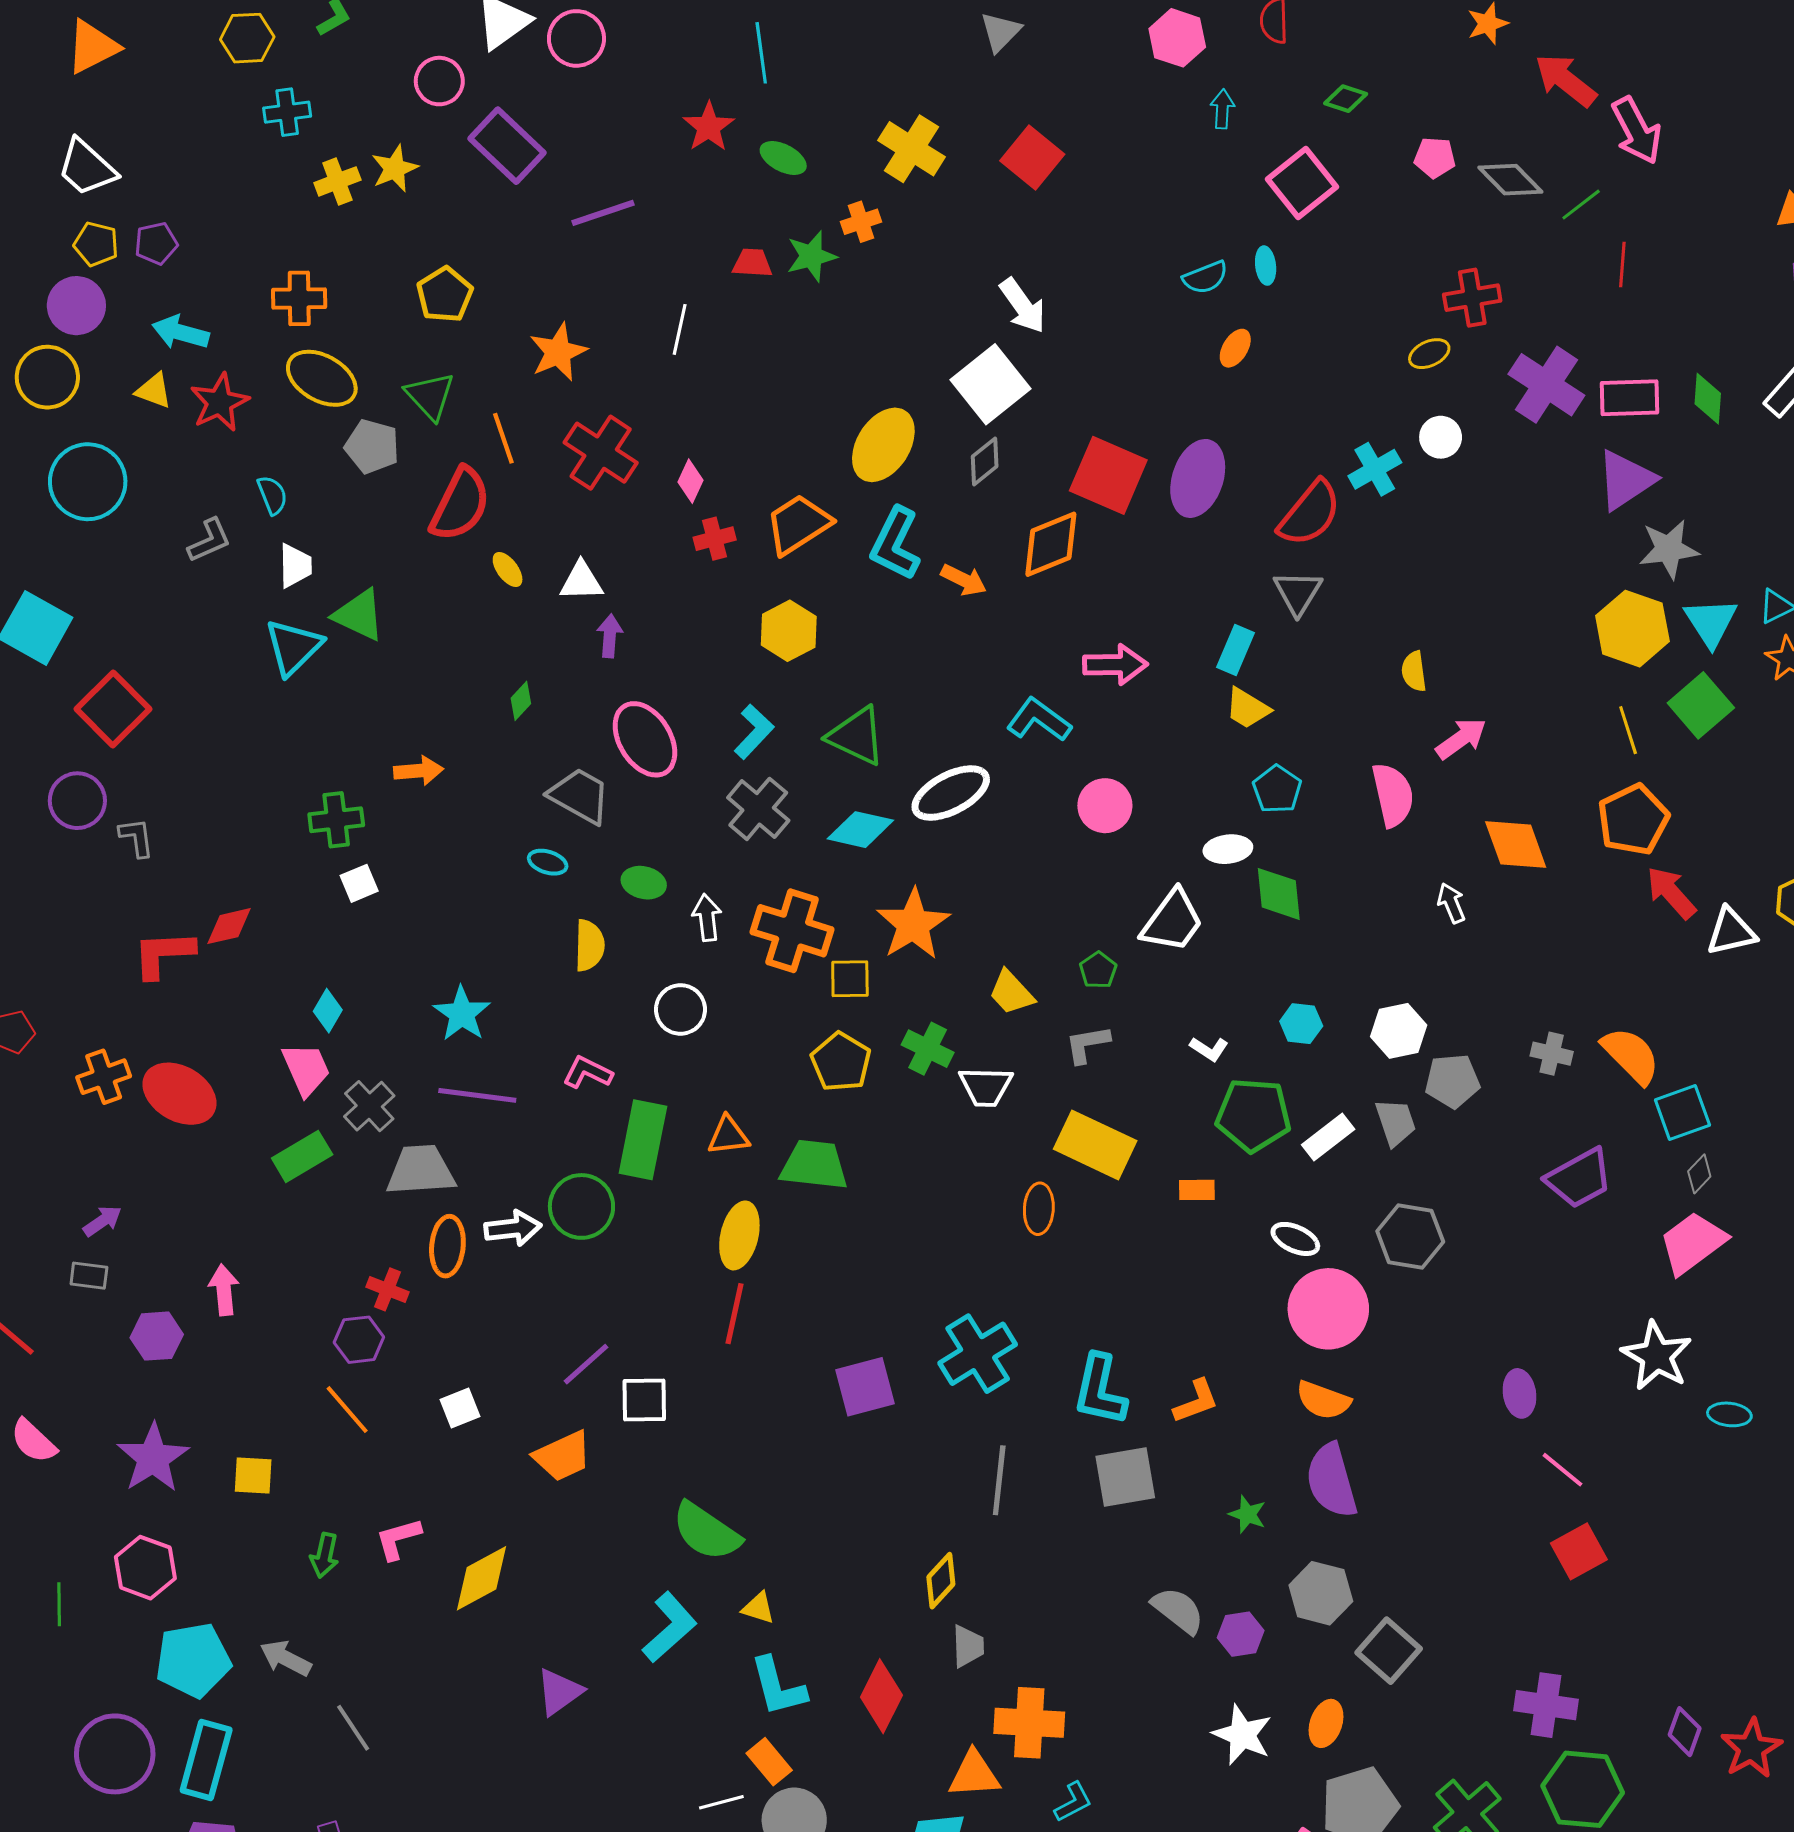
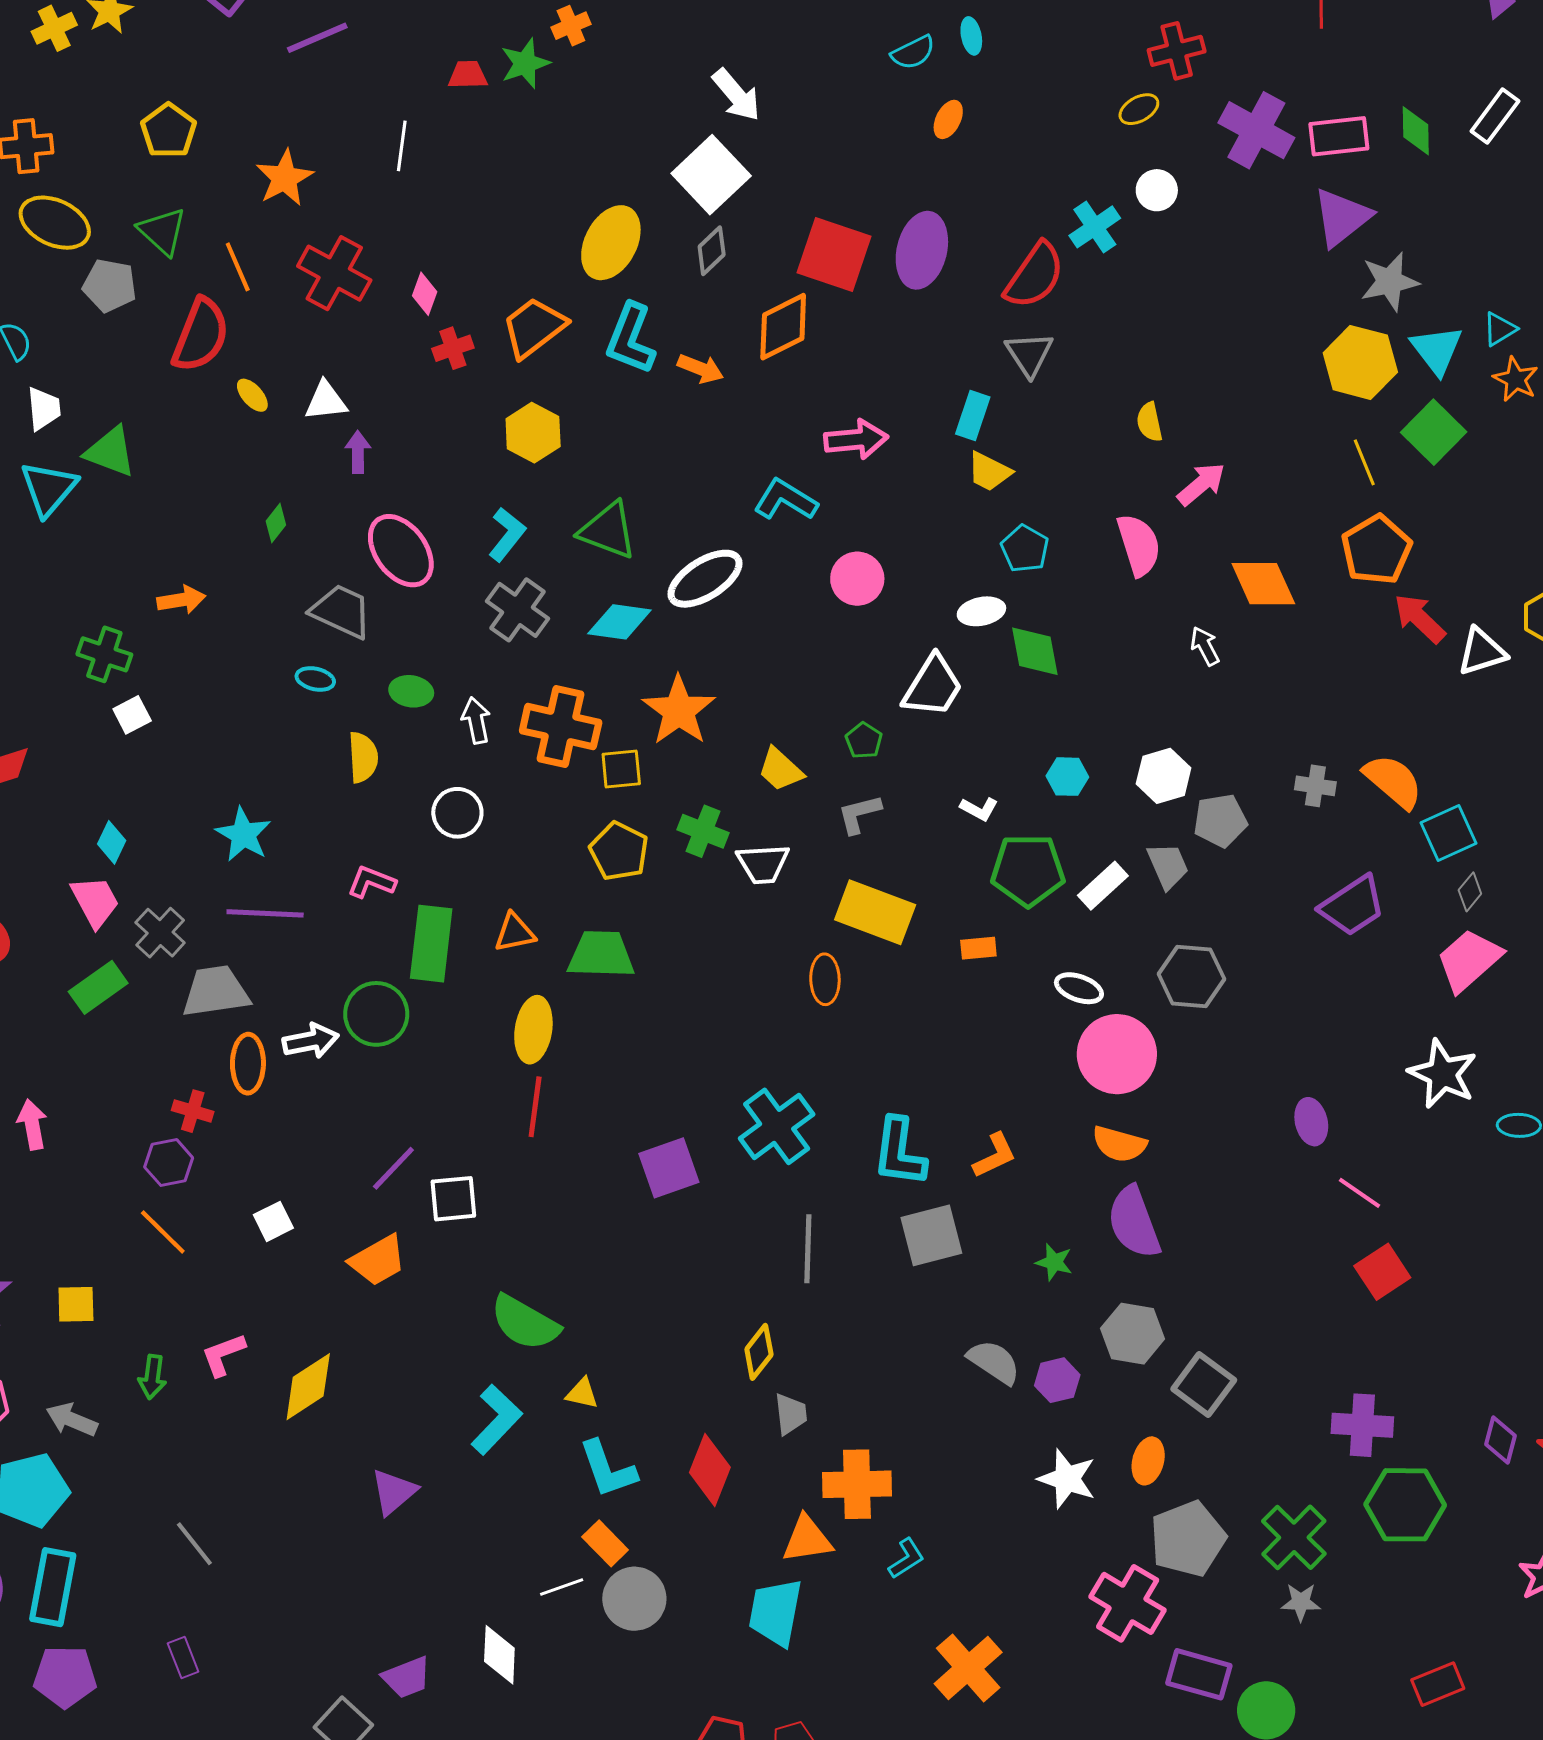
green cross: (336, 820) -> (104, 654), turned 30
gray arrow: (286, 1658) -> (72, 1420), moved

